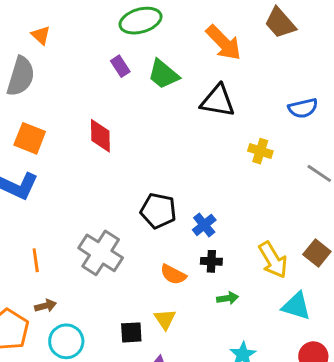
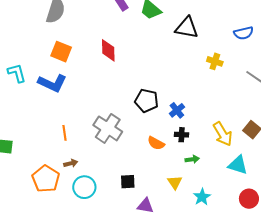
yellow triangle: (165, 319) -> (175, 182), moved

